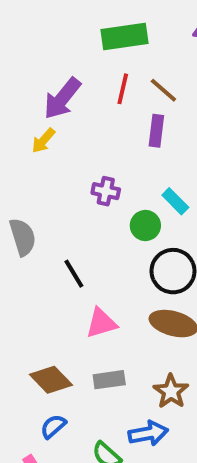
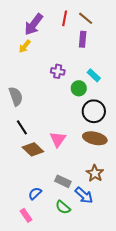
black line: (74, 274) -> (22, 127), moved
pink triangle: (101, 323) -> (58, 139), turned -36
brown diamond: (51, 380) -> (33, 149), moved
gray rectangle: (109, 380) -> (63, 181), moved, turned 35
blue arrow: (148, 433) -> (84, 195), turned 54

